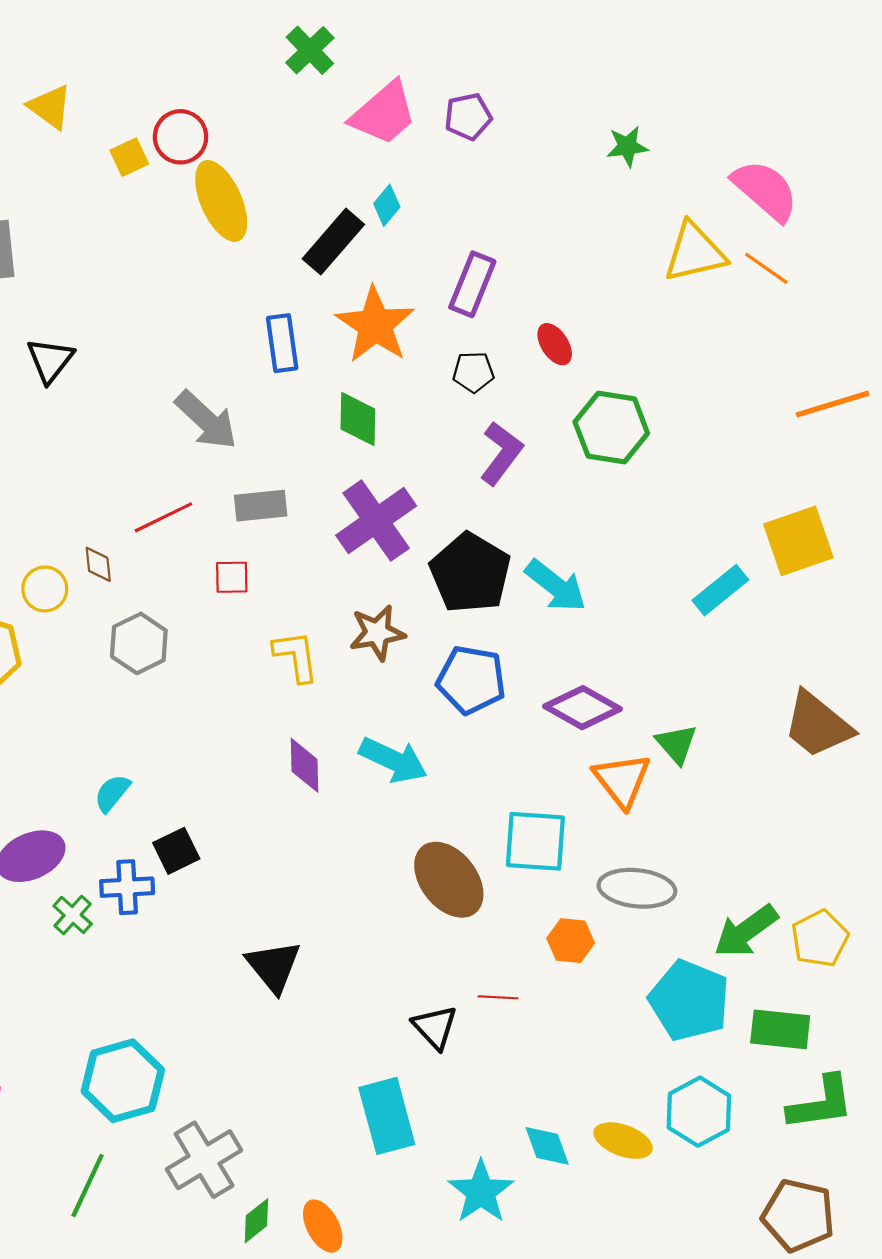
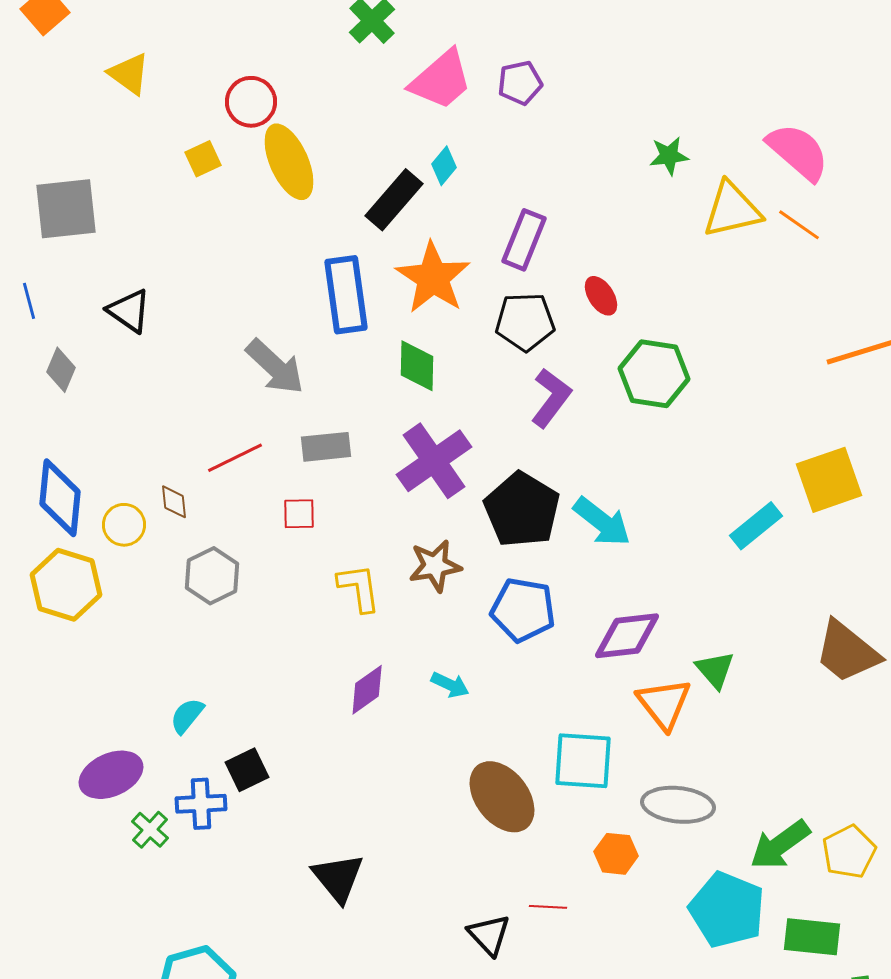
green star: (627, 146) -> (669, 156), moved
yellow square: (129, 157) -> (203, 159), moved
blue rectangle: (282, 343) -> (346, 295), size x1.4
black triangle: (50, 360) -> (129, 311), turned -33
black pentagon: (473, 372) -> (525, 322), size x1.5
purple diamond: (582, 708) -> (627, 636), turned -36
cyan arrow: (393, 760) -> (450, 685), size x0.6
purple diamond: (305, 765) -> (367, 690), turned 56

